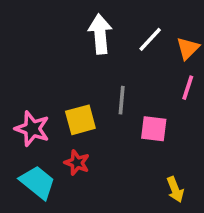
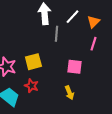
gray line: (122, 100) -> (56, 34), moved
yellow arrow: (175, 190) -> (69, 93), moved

